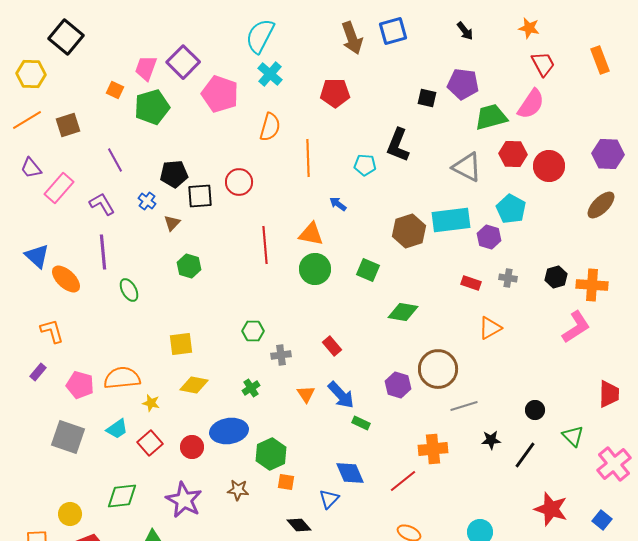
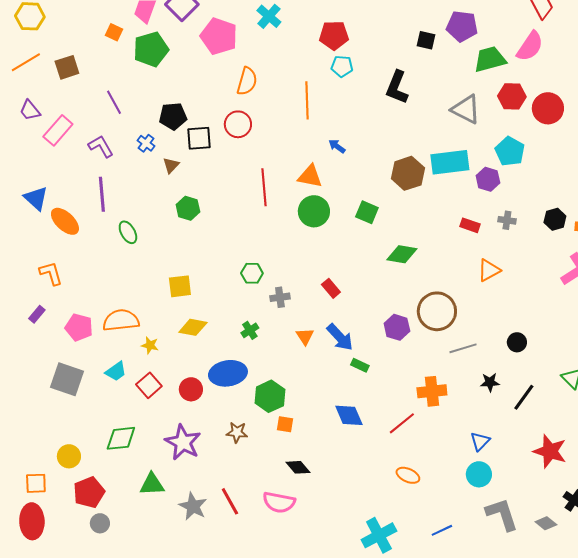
orange semicircle: (270, 127) -> (247, 81), moved
cyan pentagon: (365, 165) -> (342, 66), moved
black circle: (535, 410) -> (517, 342), moved
blue triangle: (329, 499) -> (480, 441), moved

